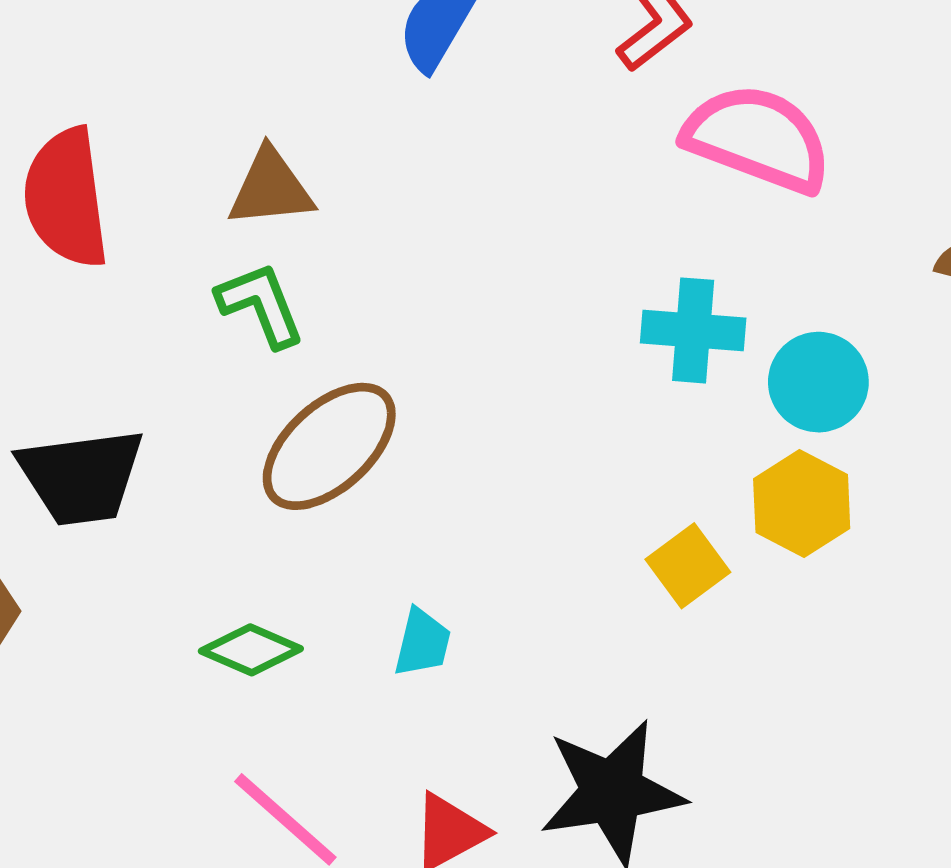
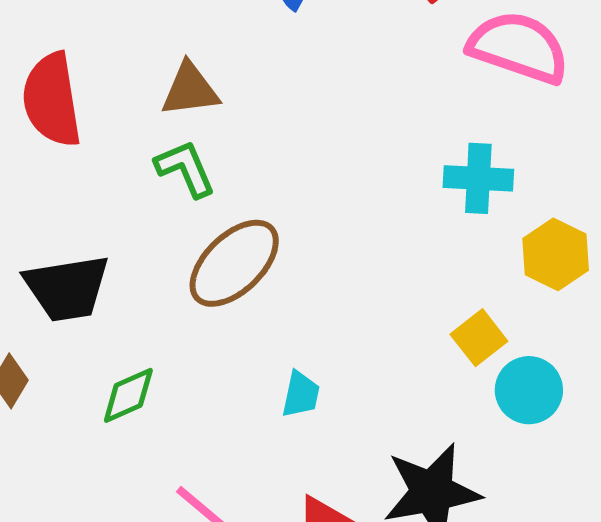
cyan circle: (818, 382) -> (529, 390), moved
yellow hexagon: (802, 504) -> (556, 254), moved
green diamond: (251, 650) -> (128, 395), moved, turned -46

